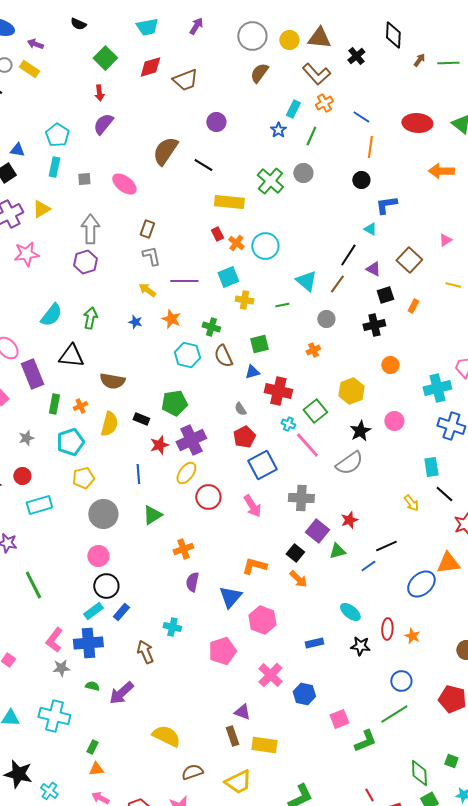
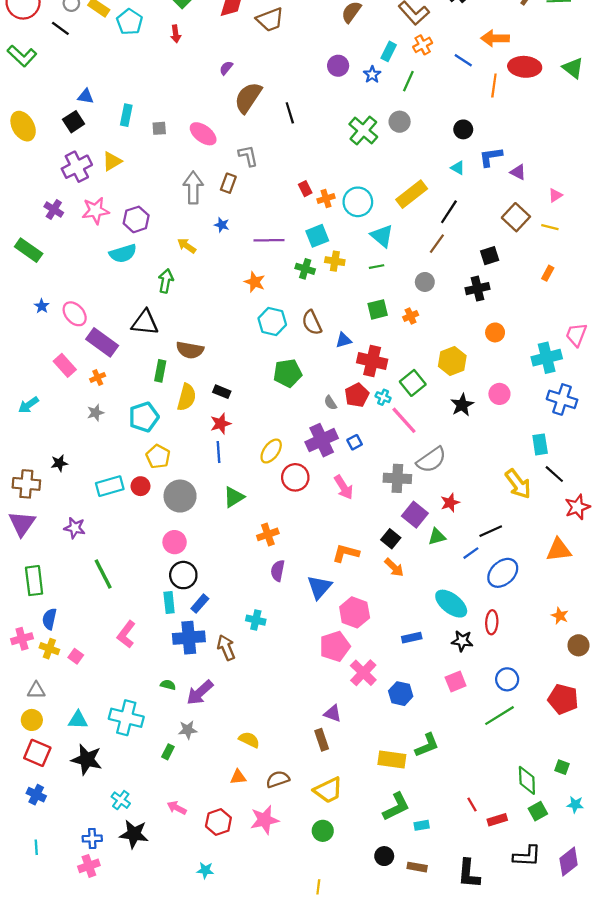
purple circle: (216, 122) -> (338, 66), moved
purple semicircle: (103, 124) -> (226, 68), moved, size x0.6
cyan pentagon: (57, 135) -> (130, 22), moved
orange line: (370, 147) -> (494, 85), moved
black line: (203, 165) -> (290, 113), turned 42
orange arrow: (441, 171) -> (495, 38), moved
yellow rectangle: (229, 202) -> (412, 194), moved, turned -44
gray arrow: (90, 229) -> (193, 188), moved
cyan triangle: (370, 229) -> (458, 168), moved
orange cross: (236, 243) -> (326, 199), turned 35
gray L-shape: (151, 256) -> (248, 156), moved
purple hexagon: (85, 262) -> (136, 219), moved
purple triangle: (373, 269) -> (518, 172), moved
cyan triangle: (306, 281) -> (382, 236), moved
yellow line: (453, 285) -> (550, 227), moved
yellow arrow: (147, 290) -> (187, 246), moved
orange rectangle: (413, 306) -> (548, 273), moved
cyan semicircle: (51, 315) -> (123, 253), moved, turned 35
blue star: (135, 322) -> (222, 225), moved
green cross: (211, 327) -> (305, 269), moved
green square: (259, 344) -> (378, 309), moved
purple rectangle: (32, 374) -> (102, 342), turned -32
green pentagon: (174, 403) -> (288, 373), moved
green rectangle: (54, 404) -> (160, 371), moved
orange cross: (80, 406) -> (98, 377), moved
gray semicircle: (240, 409) -> (330, 403), moved
red pentagon: (244, 437) -> (357, 395), moved
purple cross: (191, 440) -> (322, 440), moved
red star: (159, 445) -> (221, 424), moved
gray semicircle: (349, 463) -> (431, 460), moved
blue square: (262, 465) -> (355, 442), size x0.5
red circle: (22, 476) -> (141, 486), moved
yellow pentagon: (83, 478) -> (158, 457), turned -30
yellow arrow: (411, 503) -> (518, 484), size x1.6
blue ellipse: (421, 584) -> (503, 573), moved
cyan rectangle: (93, 611) -> (169, 602), turned -60
cyan ellipse: (350, 612) -> (451, 604), size x1.4
orange star: (412, 636) -> (560, 616), moved
blue cross: (88, 643) -> (189, 638), moved
pink pentagon: (222, 651) -> (335, 646), moved
gray star: (61, 668) -> (188, 730), moved
pink square: (339, 719) -> (456, 682), moved
yellow semicircle: (166, 736) -> (249, 740), size x0.7
green L-shape: (365, 741) -> (427, 745), moved
yellow rectangle: (264, 745) -> (392, 759), moved
orange triangle: (96, 769) -> (238, 777), moved
black star: (18, 774) -> (87, 759), moved

